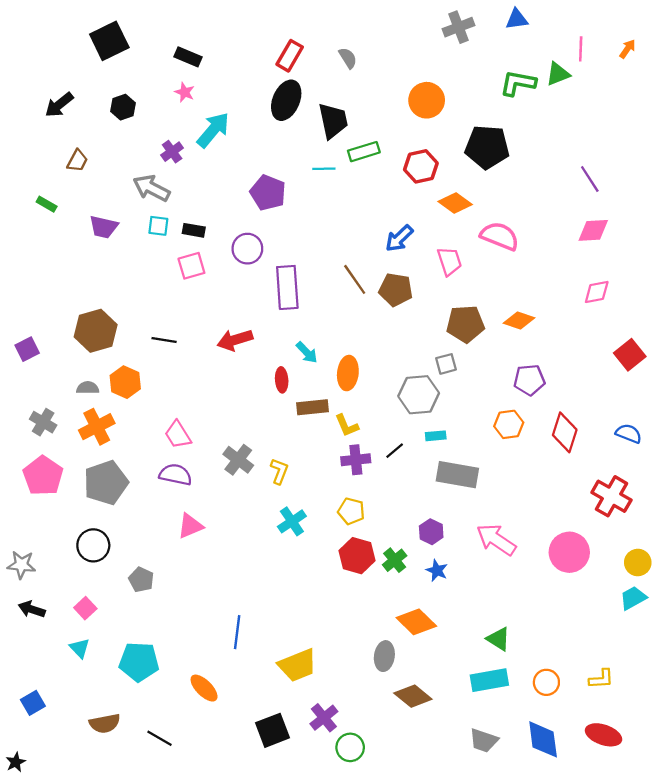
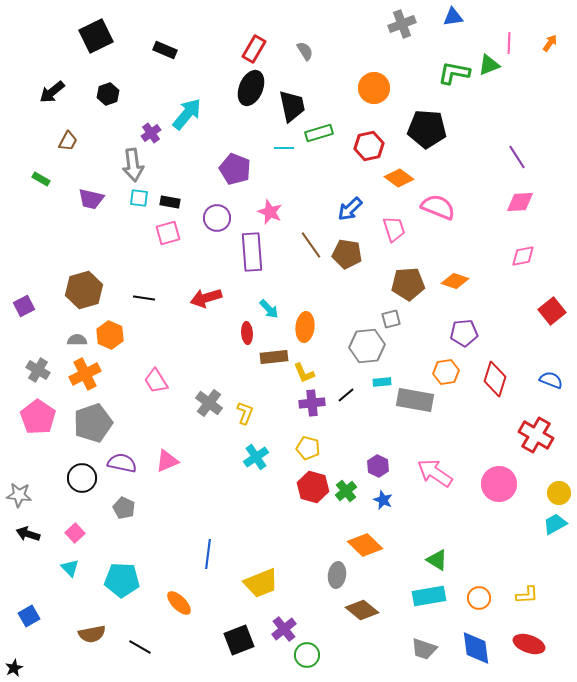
pink star: (185, 92) -> (270, 212), moved, size x1.4
gray arrow: (152, 188) -> (133, 165), turned -124
purple semicircle: (175, 475) -> (122, 463), moved
gray rectangle: (457, 475) -> (415, 400), moved

